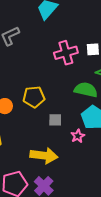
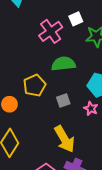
green semicircle: (86, 90) -> (63, 64), moved
yellow arrow: (44, 155) -> (64, 139), turned 72

